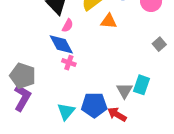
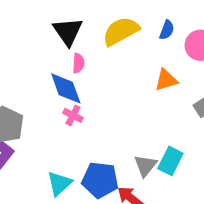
orange triangle: (109, 21) -> (166, 80), moved, turned -30
pink semicircle: (68, 26) -> (78, 63), turned -32

